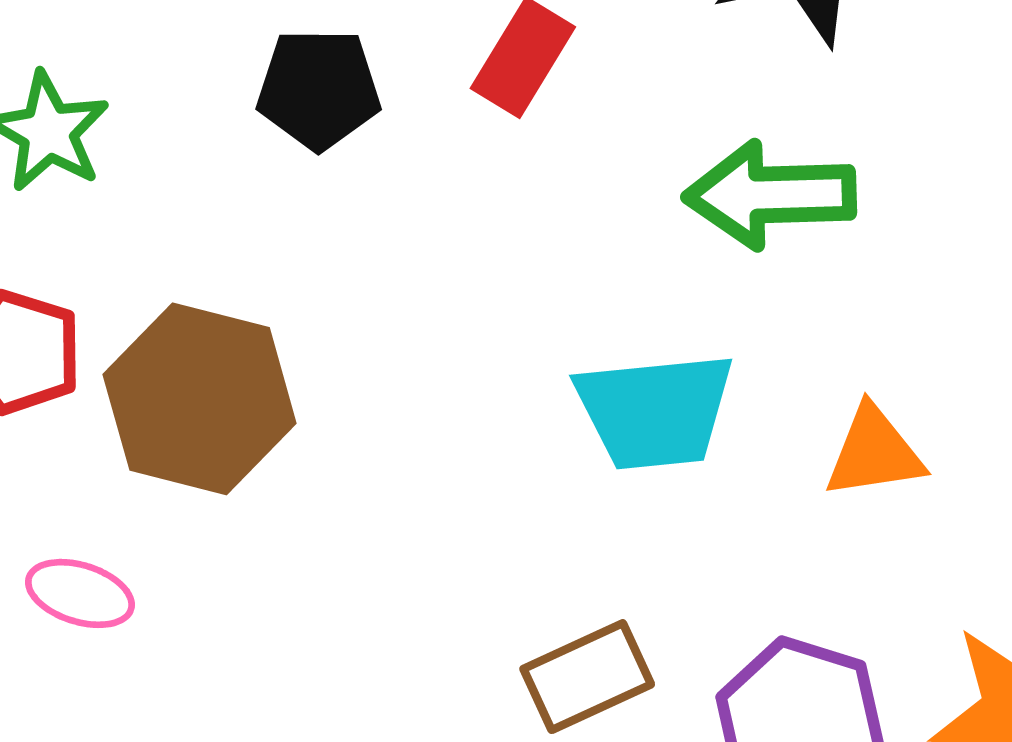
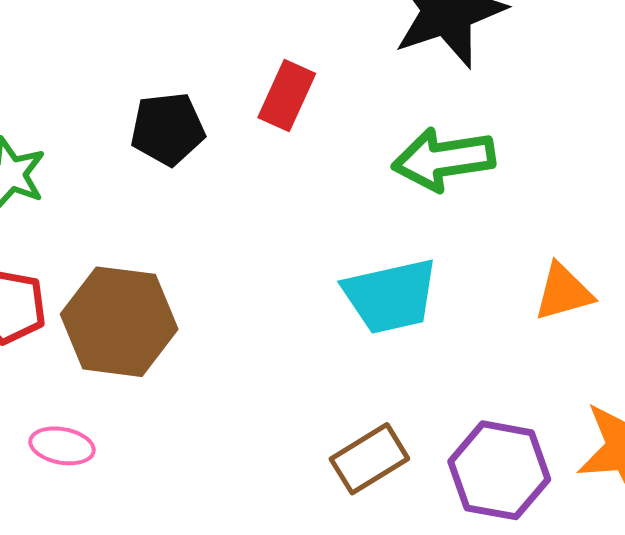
orange triangle: (874, 452) -> (563, 292), moved

